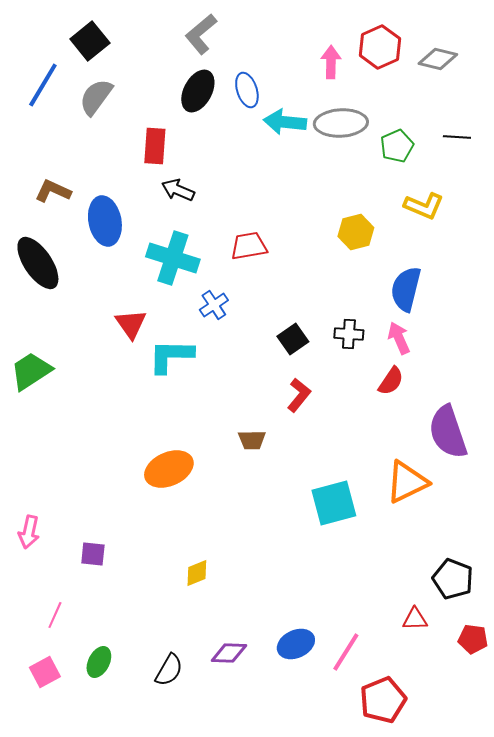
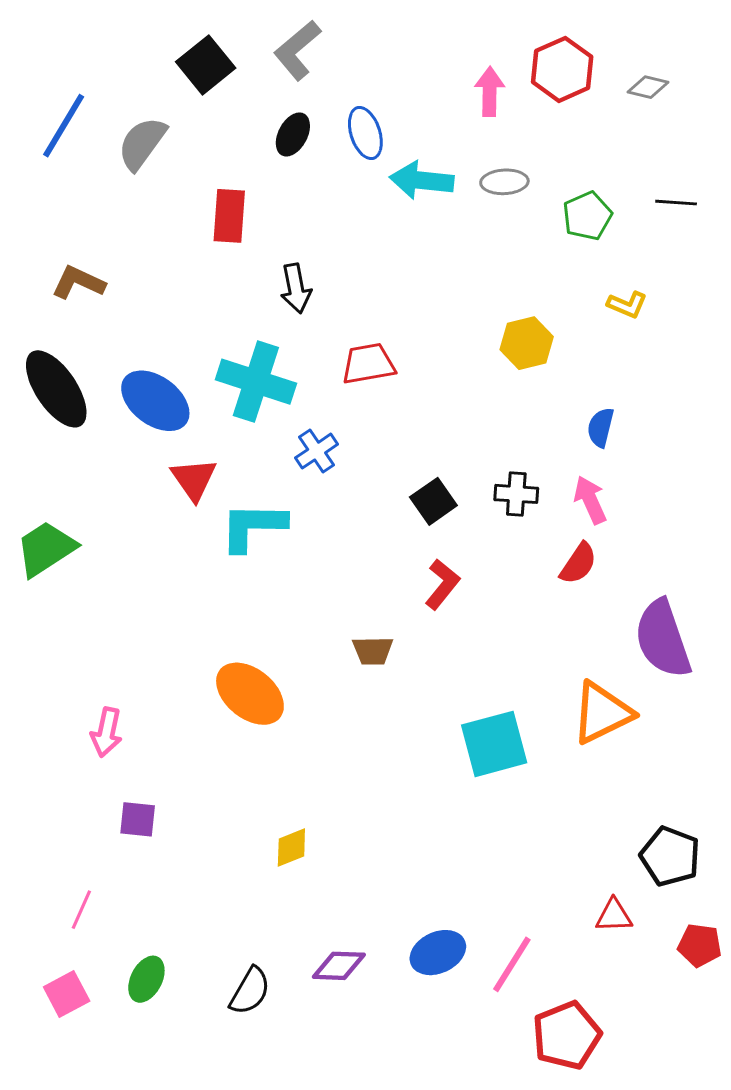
black square: (90, 41) -> (206, 65), moved
gray diamond: (438, 59) -> (648, 87), size x0.7
black ellipse: (198, 91) -> (293, 134), size x0.7
gray ellipse: (341, 123) -> (504, 182), size x0.6
black arrow: (178, 190) -> (296, 288), moved, turned -124
yellow L-shape: (424, 206) -> (627, 305), size x0.7
blue ellipse: (105, 221) -> (155, 401), moved, turned -42
blue semicircle: (406, 289) -> (601, 427), size x0.6
orange ellipse: (169, 469) -> (250, 694), turned 63
pink arrow: (29, 532) -> (107, 732), moved

